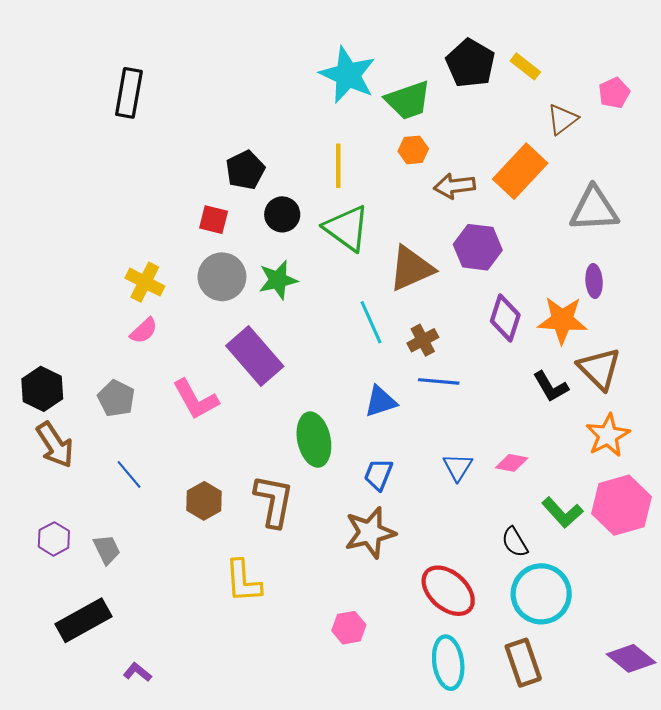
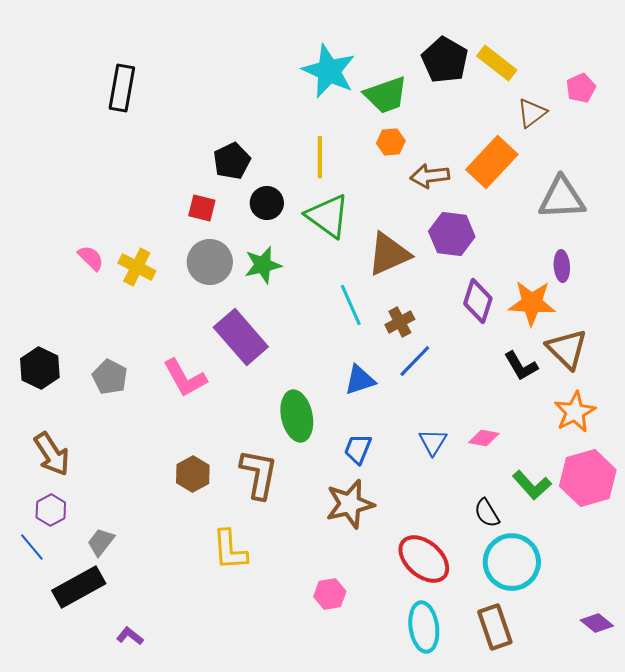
yellow rectangle: (525, 66) -> (497, 63), size x1.4
pink semicircle: (144, 331) -> (91, 258), moved, turned -92
blue line: (439, 381) -> (415, 361), turned -51
brown arrow: (55, 445) -> (52, 454), moved
blue line: (129, 474) -> (32, 547), moved
gray trapezoid: (107, 549) -> (101, 542), moved, turned -116
purple diamond: (631, 658) -> (597, 623), size x0.7

